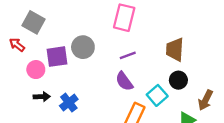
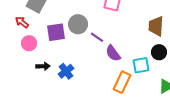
purple line: (128, 55) -> (97, 37), moved, turned 56
pink circle: (36, 70) -> (29, 43), moved
cyan square: (157, 95) -> (141, 65), turned 30

